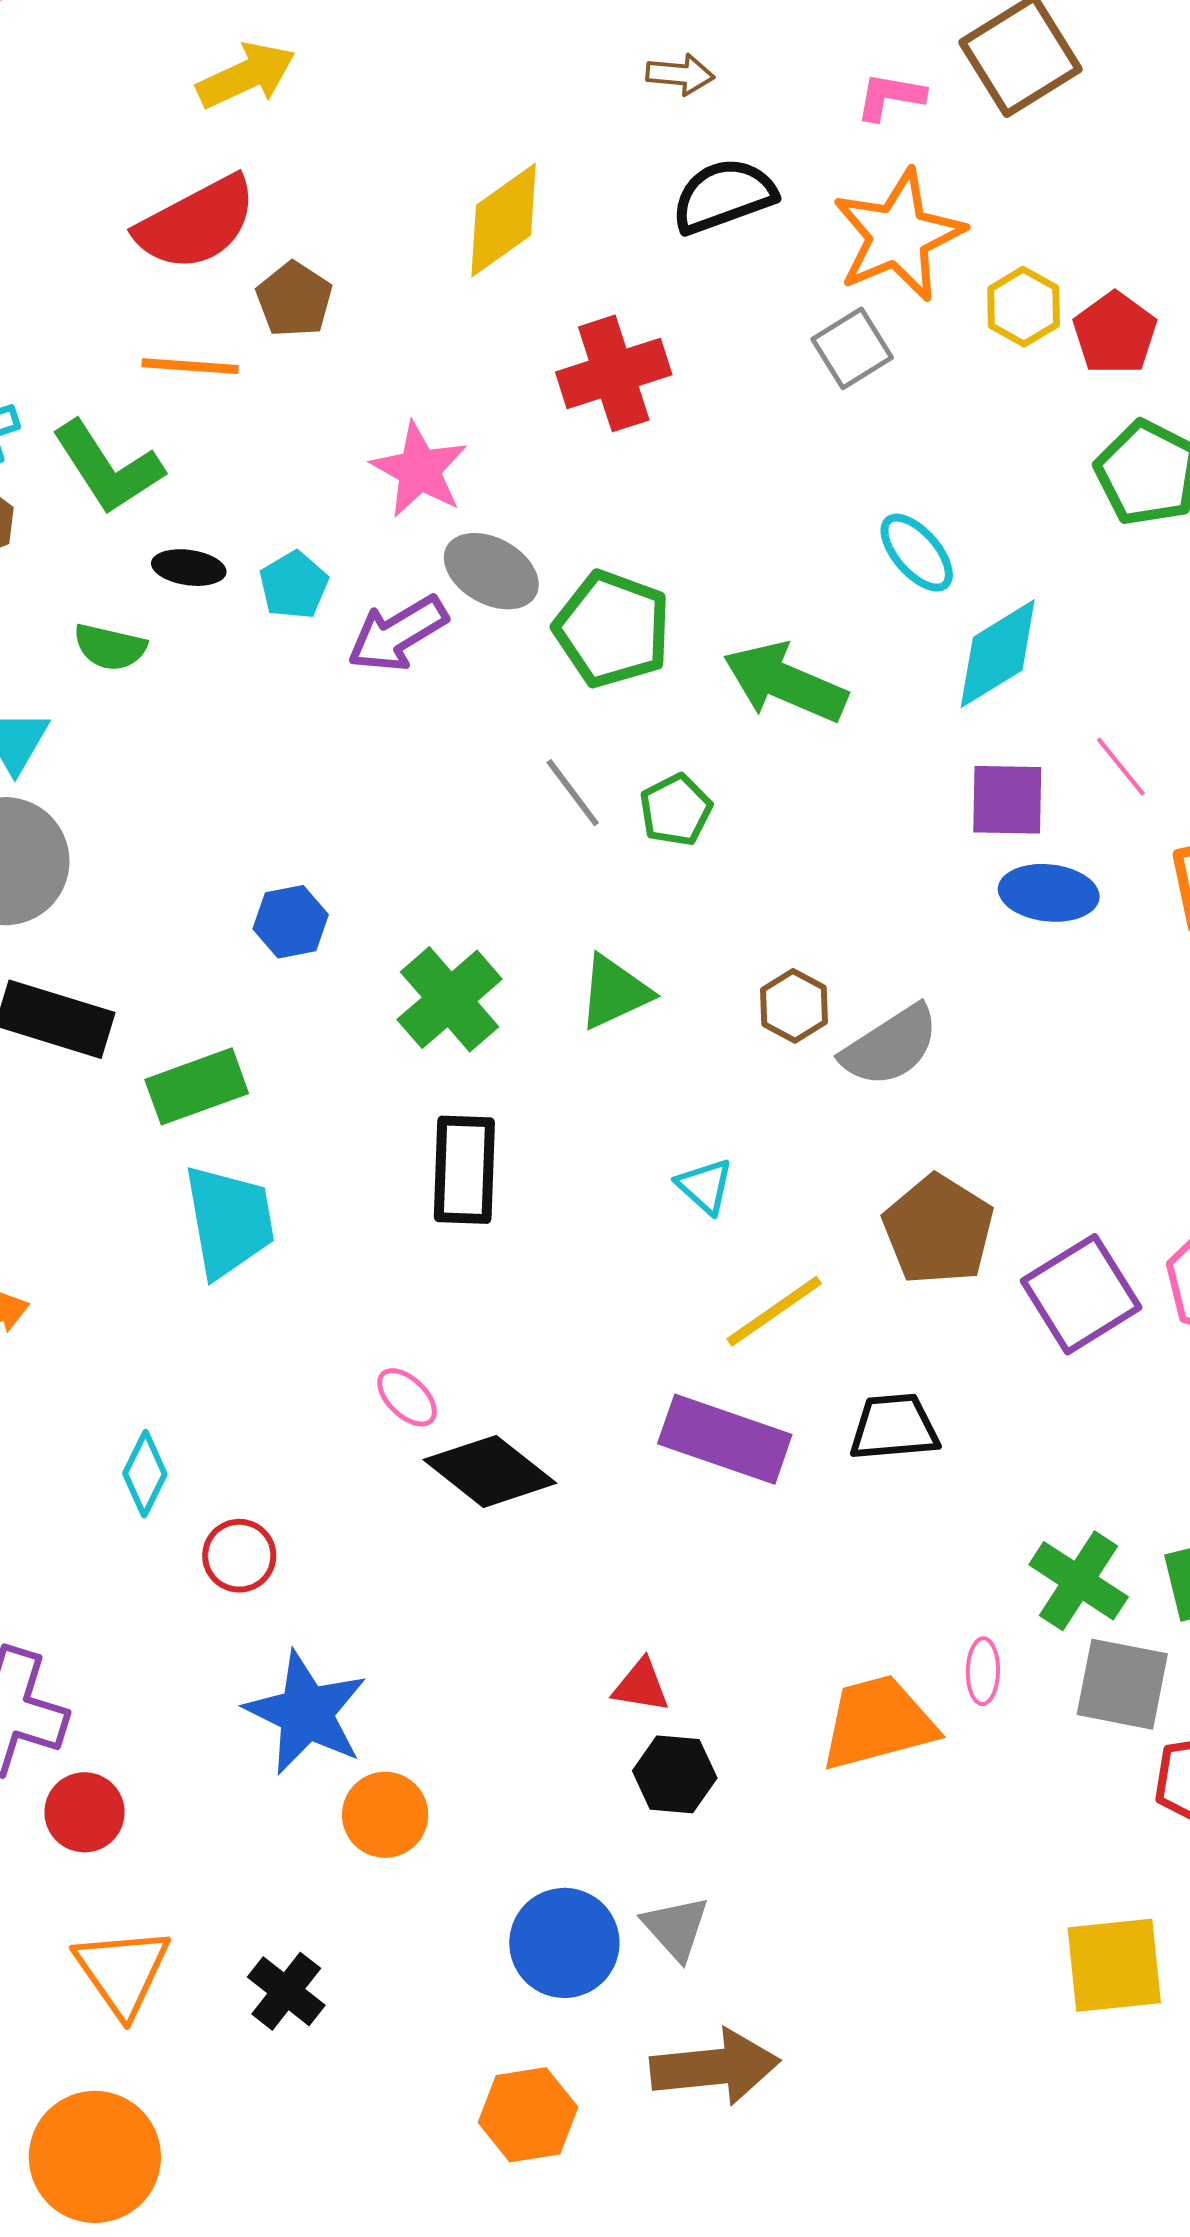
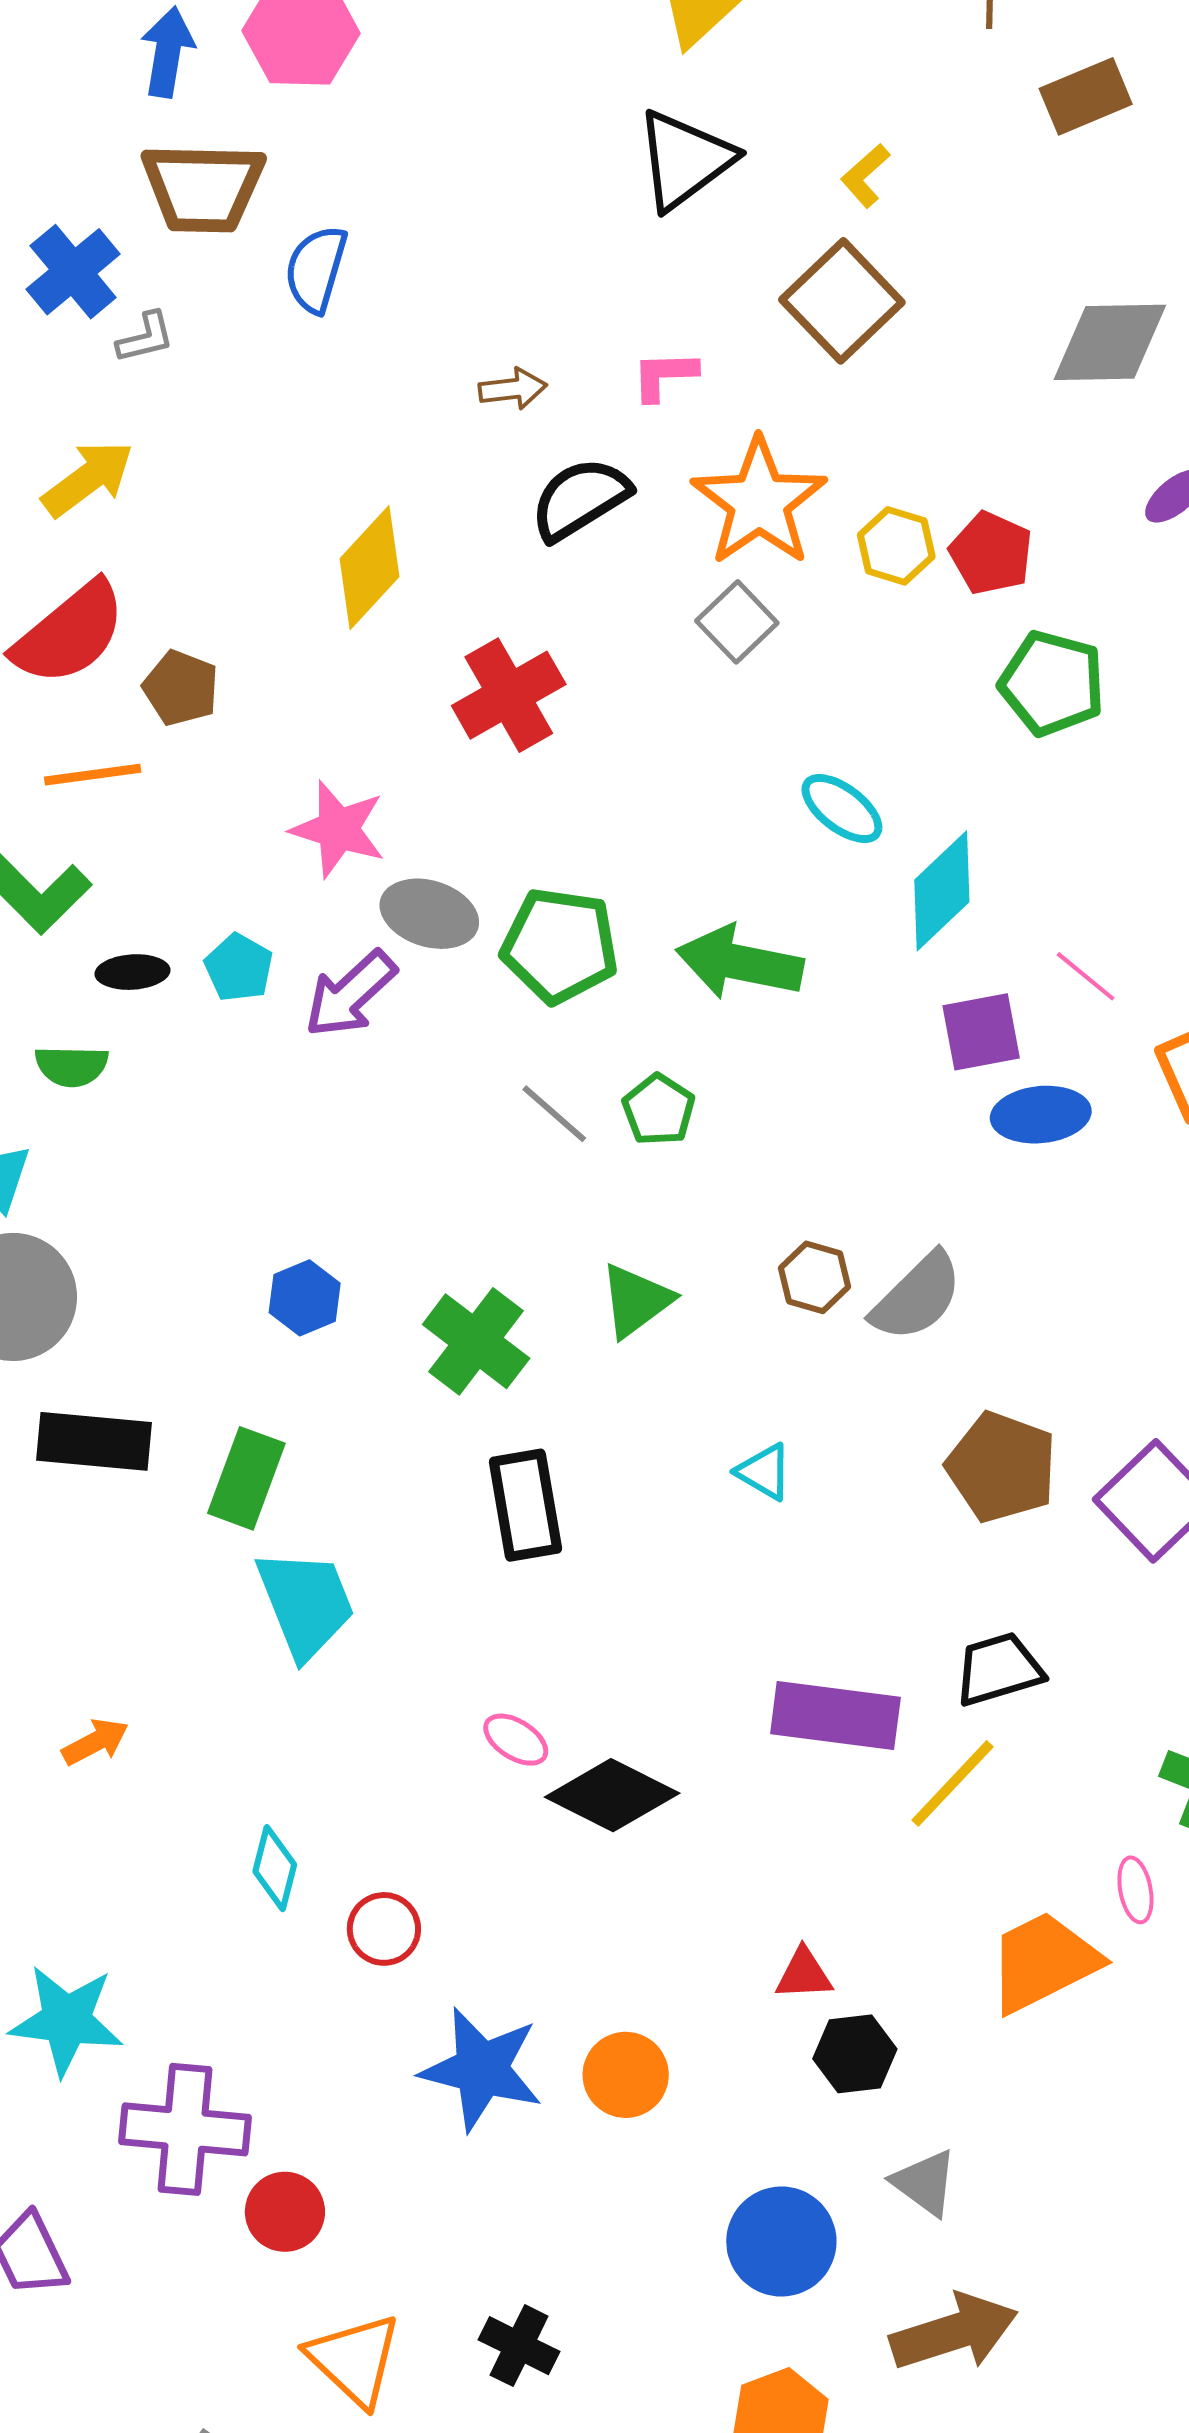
pink L-shape: (890, 97) -> (664, 375), moved
green rectangle: (197, 1086) -> (246, 1478), turned -38
yellow line: (774, 1311) -> (953, 1783), moved
orange circle: (385, 1815) -> (626, 2075), moved
gray triangle: (676, 1928) -> (925, 2183), moved

